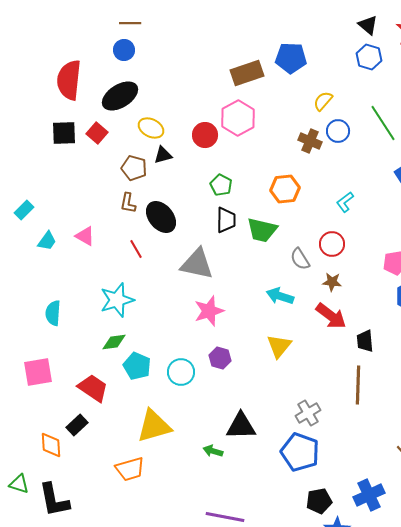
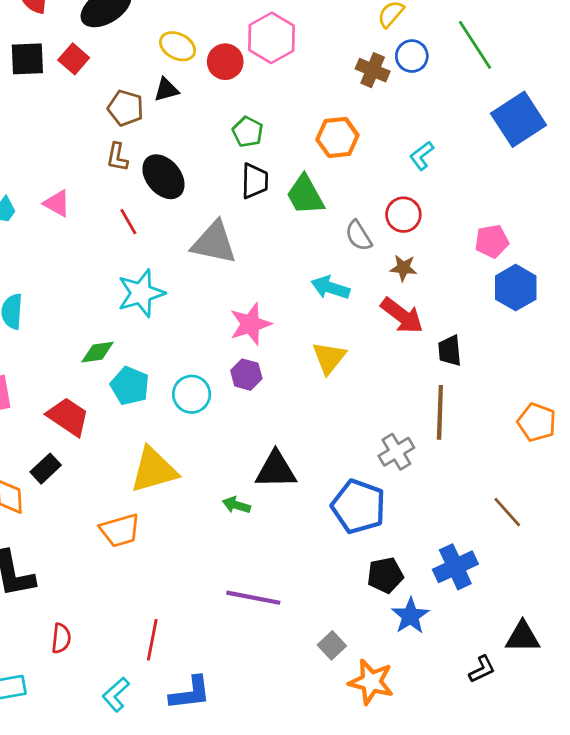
yellow ellipse: (151, 128) -> (178, 46), moved
green trapezoid: (262, 230) -> (305, 195), turned 48
cyan star: (117, 300) -> (141, 293), moved
pink star: (209, 311) -> (250, 324), moved
gray cross: (308, 413) -> (396, 452), moved

